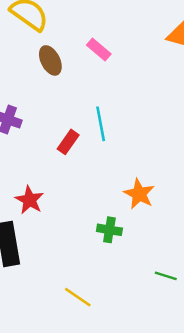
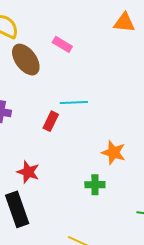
brown ellipse: (50, 60) -> (26, 60), size x1.4
cyan line: (101, 124) -> (74, 103), turned -72

